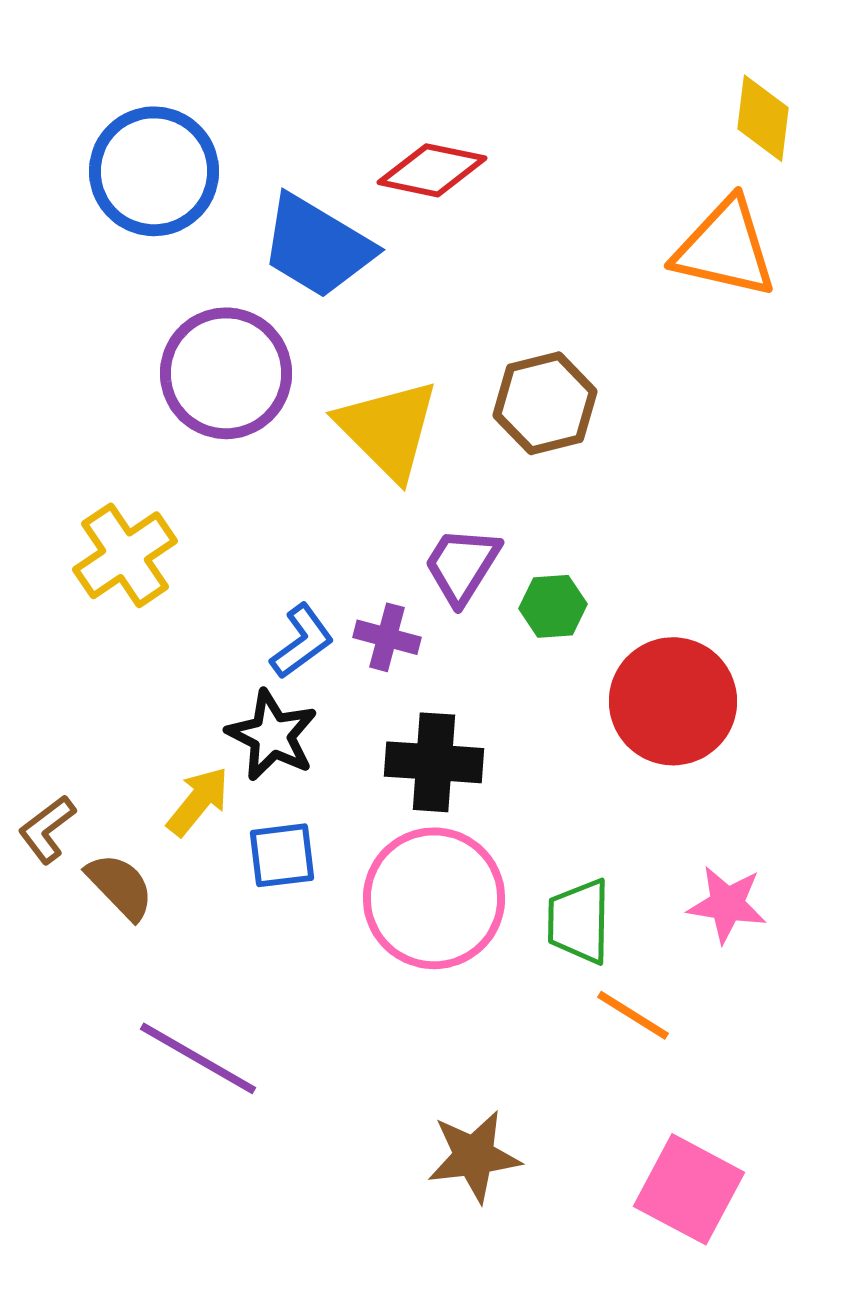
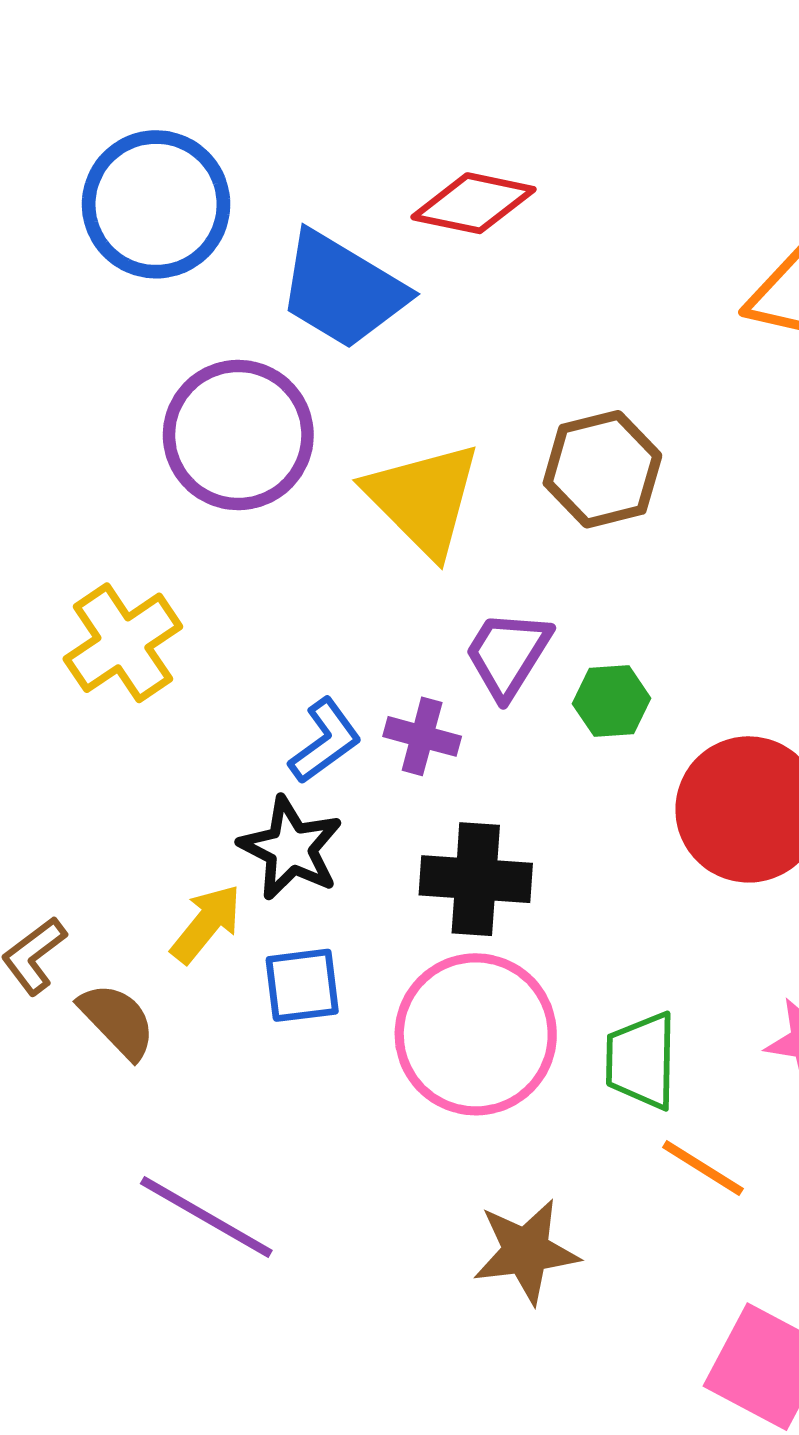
brown star: (474, 1156) -> (526, 1251), moved

